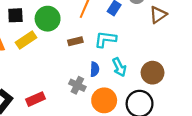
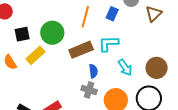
brown rectangle: (75, 41) -> (81, 50), size x1.6
blue semicircle: (95, 69) -> (93, 71), moved

